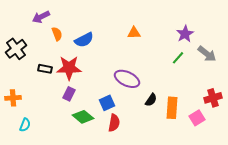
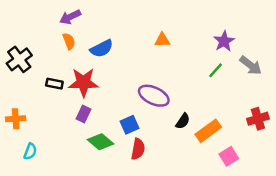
purple arrow: (41, 17) -> (70, 17), moved
orange rectangle: (172, 108) -> (208, 131), turned 50
pink square: (197, 118) -> (229, 156), moved

